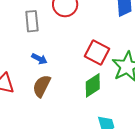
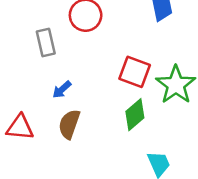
blue arrow: (39, 59) -> (62, 90), turned 119

